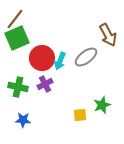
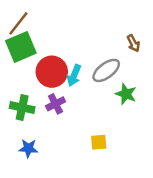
brown arrow: (108, 35) -> (133, 43), size x0.6
green star: (102, 105) -> (126, 94), moved, turned -30

